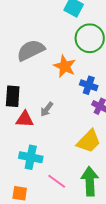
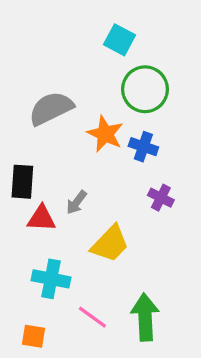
blue cross: (89, 85) -> (143, 147), moved
yellow trapezoid: (89, 141) -> (110, 244), moved

